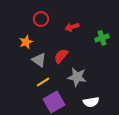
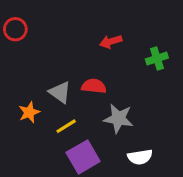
red circle: (41, 19) -> (15, 29), moved
orange star: (26, 42) -> (29, 112), moved
red semicircle: (61, 56) -> (94, 86), turned 56

